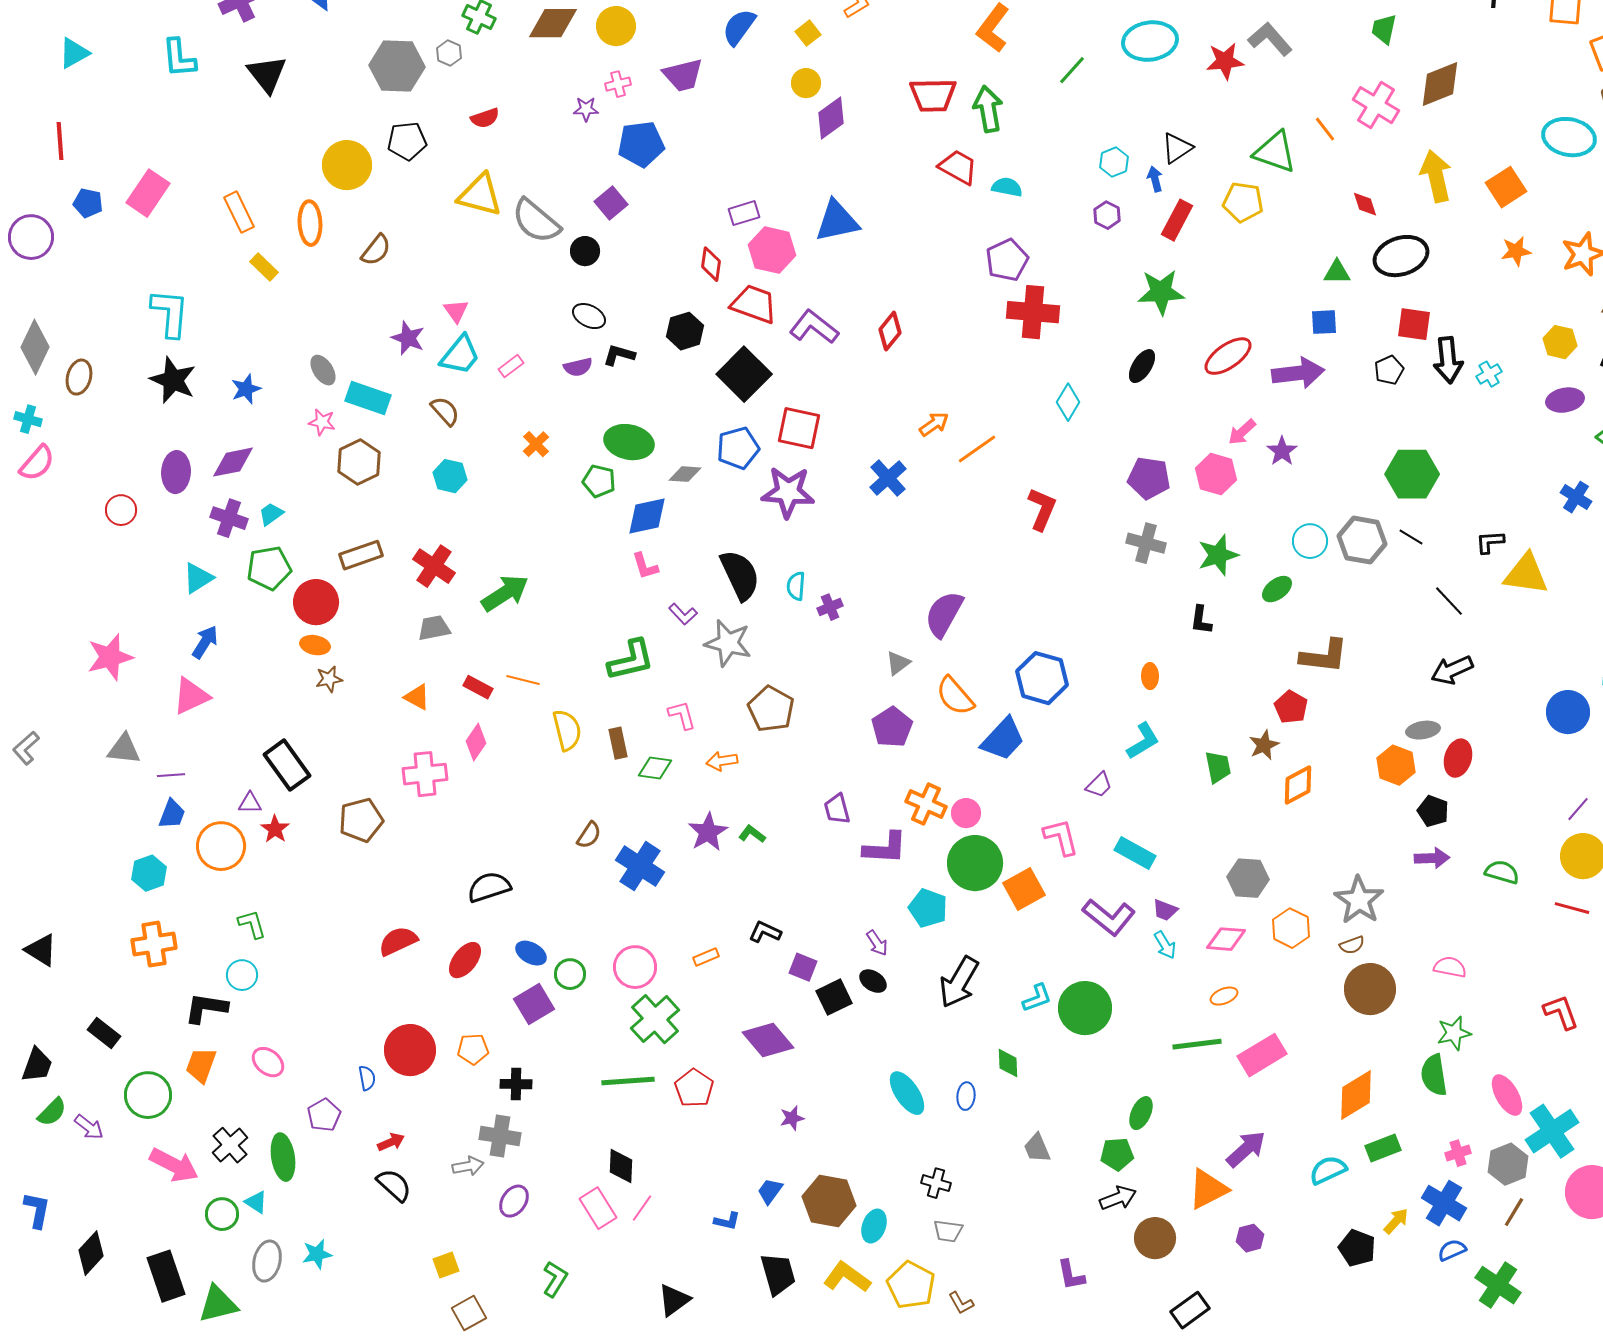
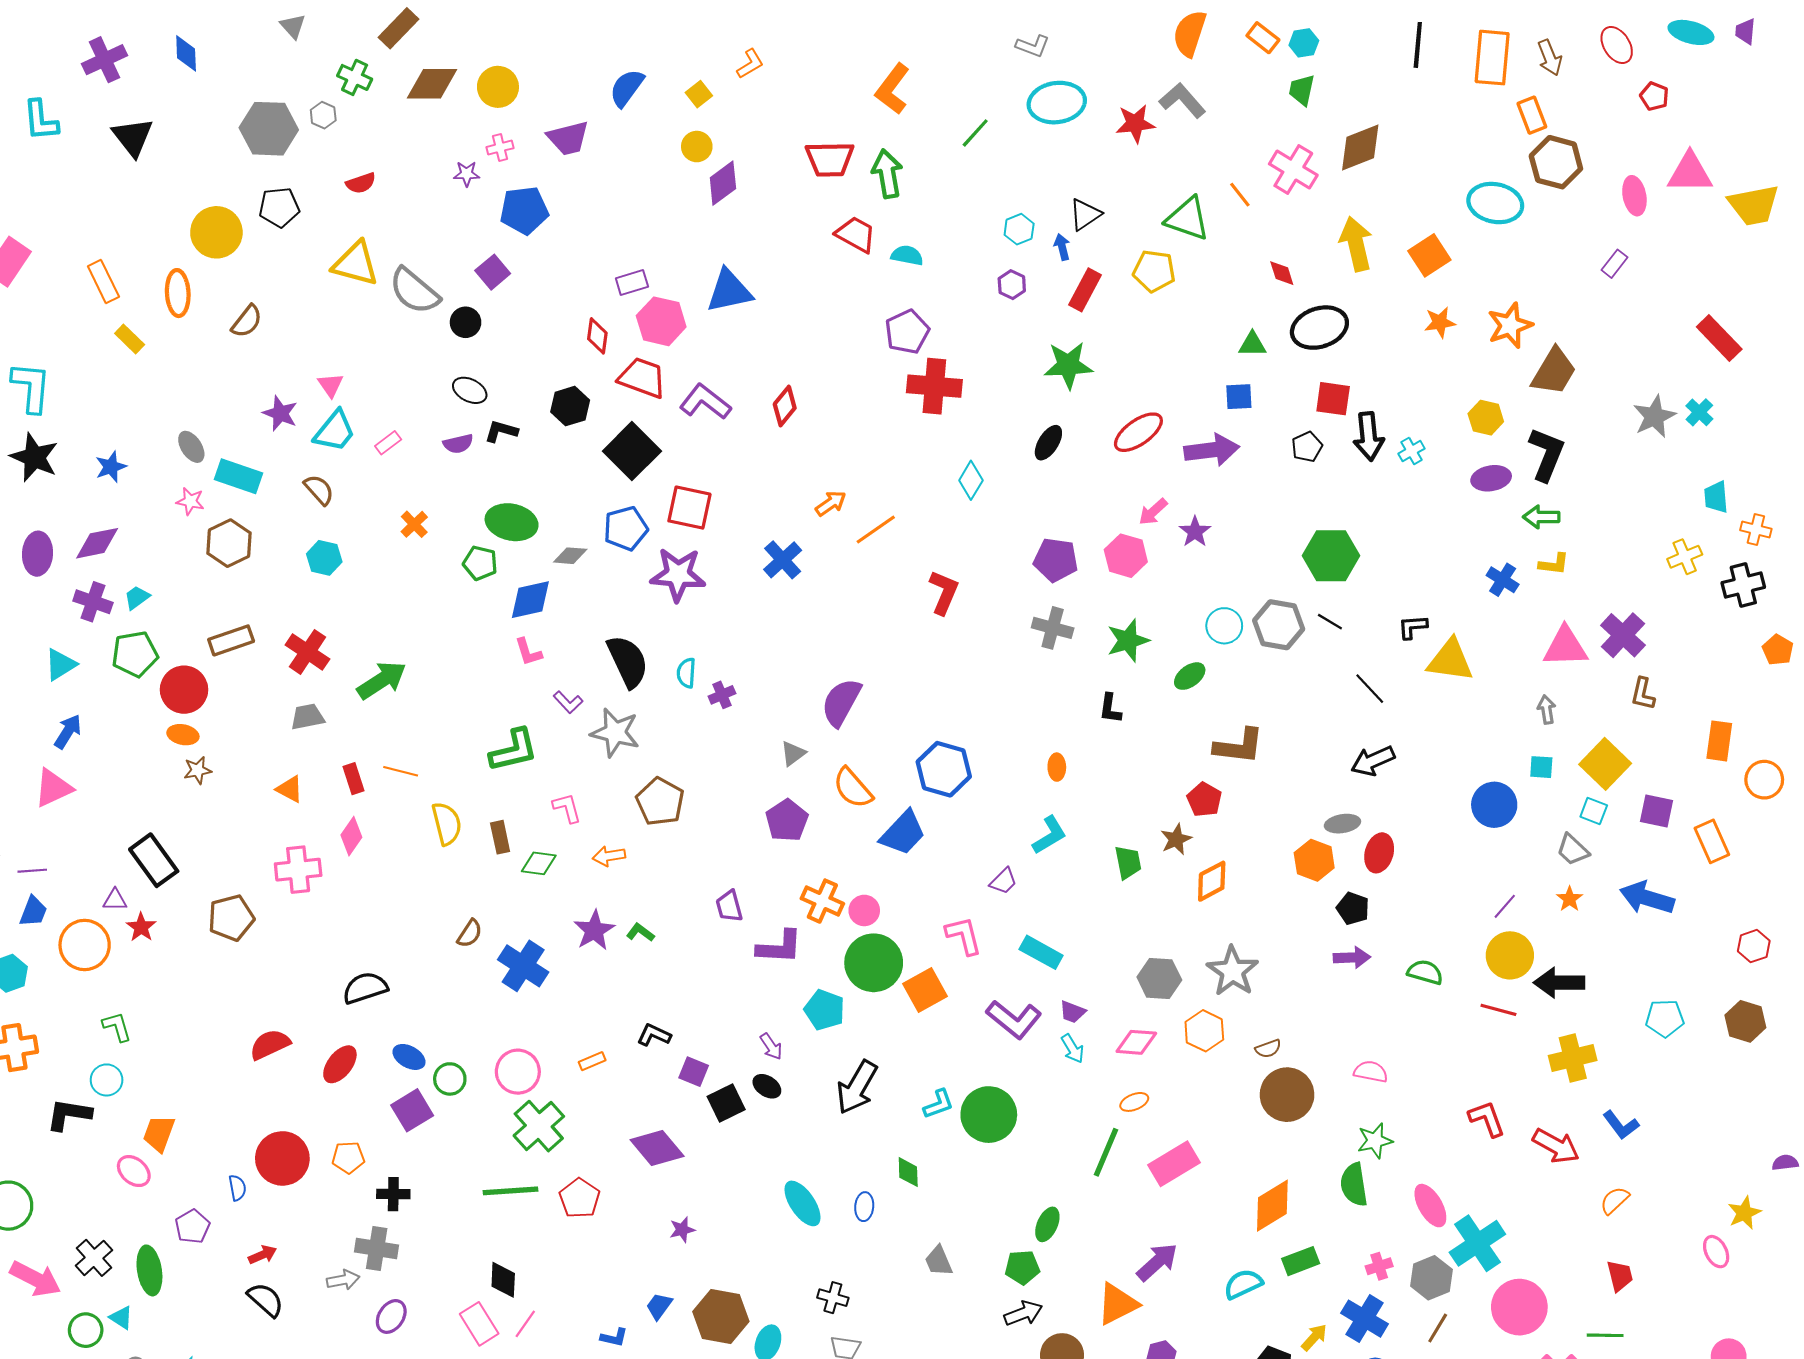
red rectangle: (478, 687) -> (354, 779), turned 44
gray star: (1359, 900) -> (1233, 971), moved
green line: (1197, 1044) -> (1106, 1152), turned -60
orange trapezoid: (201, 1065) -> (159, 1133), moved

